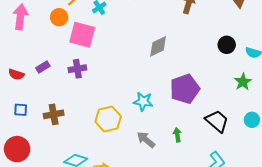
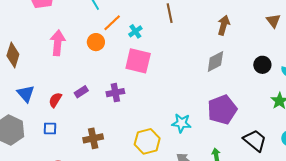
pink square: (82, 35) -> (138, 61), moved
gray diamond: (158, 46) -> (215, 62), moved
red semicircle: (16, 74) -> (55, 100), turned 105
blue square: (21, 110) -> (50, 128), moved

